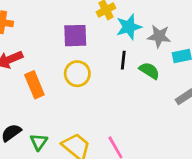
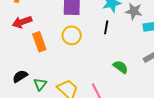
green semicircle: (149, 71) -> (121, 67), moved

